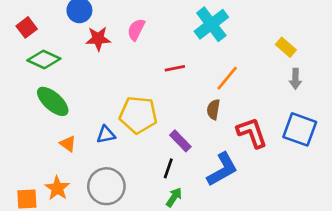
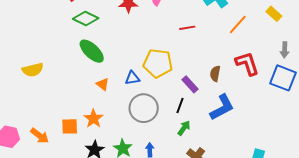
orange line: (227, 78) -> (238, 24), moved
gray arrow: (295, 79) -> (285, 50), moved
brown semicircle: (213, 110) -> (215, 74), moved
red L-shape: (252, 133) -> (247, 64), moved
gray circle: (106, 186) -> (144, 108), moved

